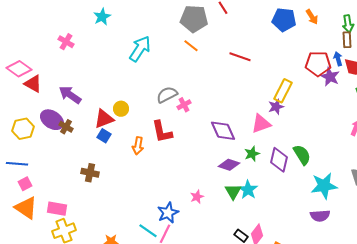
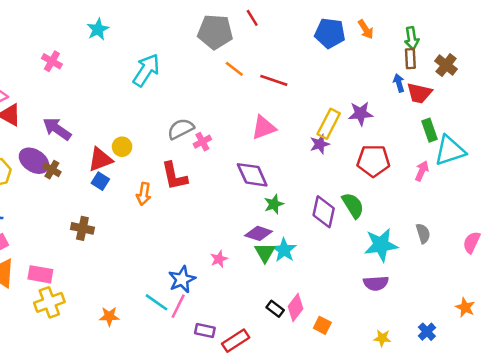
orange line: (191, 46) -> (234, 69), moved
red pentagon: (318, 64) -> (373, 161), moved
purple star: (330, 77) -> (361, 114), moved, turned -30
pink triangle: (261, 124) -> (264, 128), moved
green star: (252, 154) -> (274, 204), moved
purple diamond: (229, 165) -> (259, 233), moved

